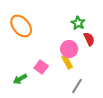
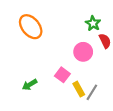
yellow rectangle: (67, 62) -> (79, 89), moved
pink square: (41, 67) -> (62, 75), moved

